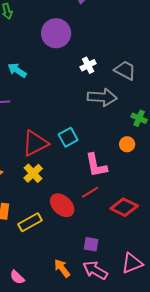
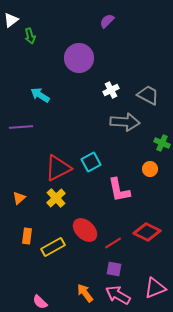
red line: (90, 192) -> (113, 243), moved

